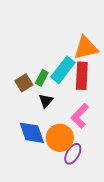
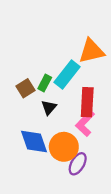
red rectangle: (82, 76) -> (87, 102), moved

